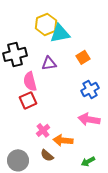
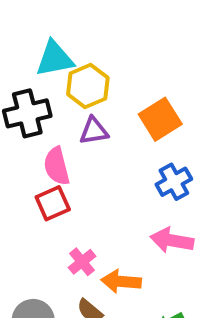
yellow hexagon: (46, 24) -> (88, 86), moved
cyan triangle: (60, 33) -> (55, 59), moved
orange square: (83, 57) -> (160, 119), size x1.5

